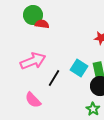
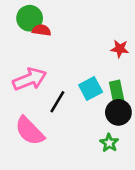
cyan square: (79, 68) -> (91, 89), turned 30
pink semicircle: (33, 100) -> (30, 131), size x1.4

